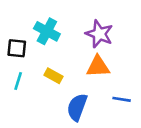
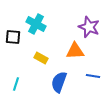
purple star: (99, 34) -> (89, 27), moved
cyan line: (18, 81) -> (16, 84), moved

